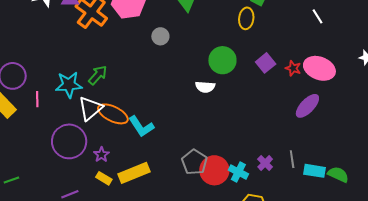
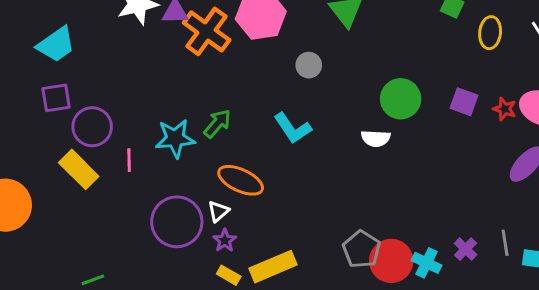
yellow ellipse: (246, 18) -> (490, 33), moved
purple square: (266, 63) -> (464, 102), turned -30
white triangle: (90, 108) -> (218, 211), moved, size x0.6
cyan L-shape: (141, 126) -> (292, 128), moved

